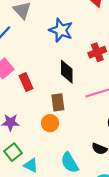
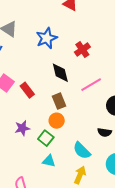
blue star: (61, 30) -> (47, 38), turned -30
green square: (13, 152) -> (46, 138), moved

